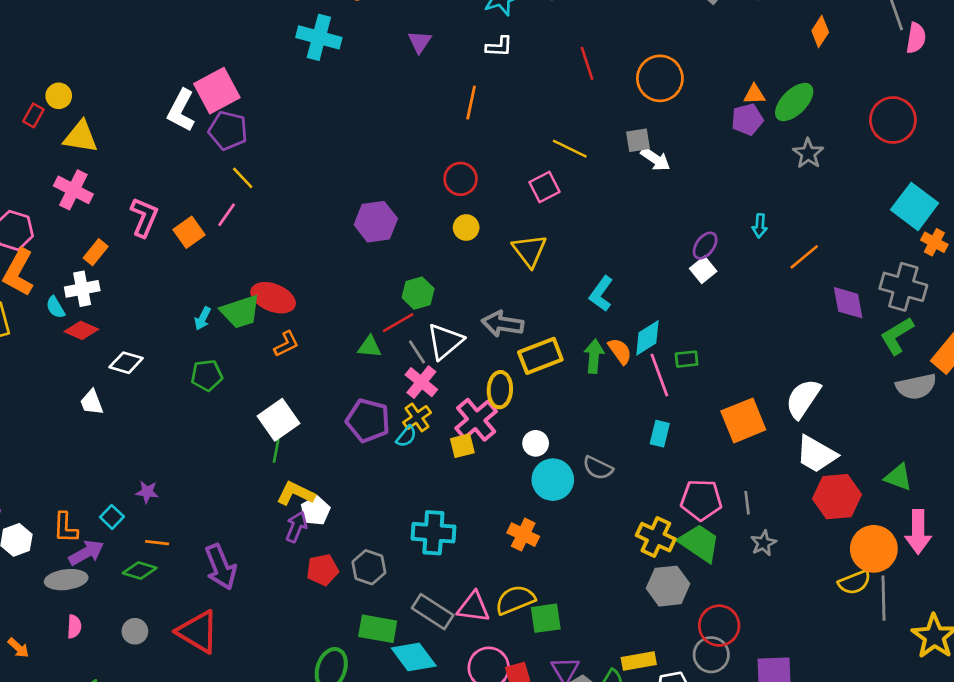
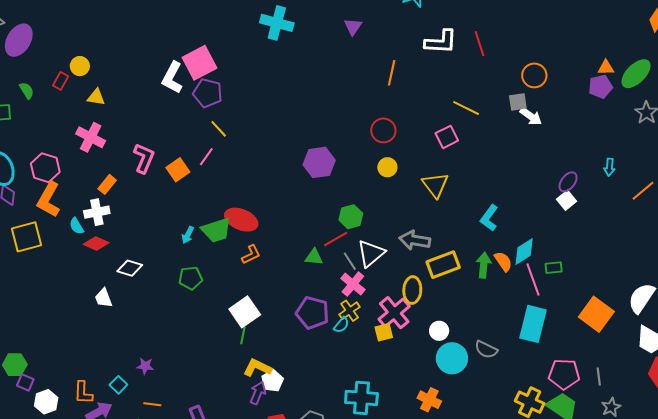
white L-shape: (499, 46) -> (441, 42), moved, size x1.6
orange circle: (660, 78) -> (534, 75), moved, size x0.7
yellow triangle: (81, 137) -> (96, 97), size x0.7
orange square: (743, 420) -> (596, 314), turned -32
cyan rectangle: (660, 434) -> (533, 324), size x1.8

